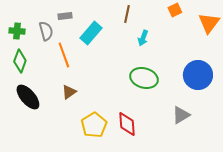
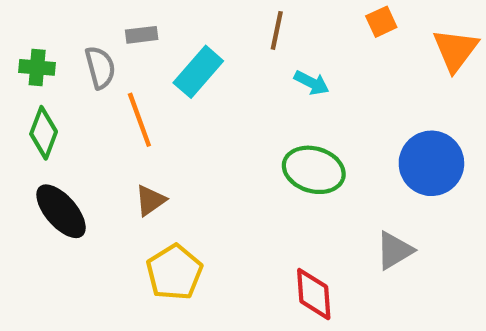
cyan arrow: (143, 38) -> (312, 83), turned -84
red diamond: (127, 124) -> (314, 294), moved
yellow pentagon: (94, 125) -> (174, 272), moved

